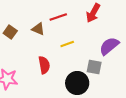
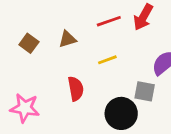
red line: (58, 17) -> (109, 21), moved
brown triangle: (38, 29) -> (67, 39), turned -40

